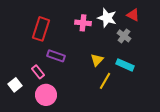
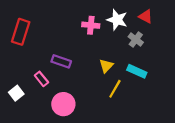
red rectangle: (41, 29) -> (21, 32), moved
pink circle: (46, 95) -> (63, 104), moved

